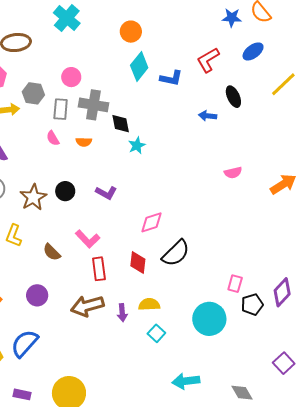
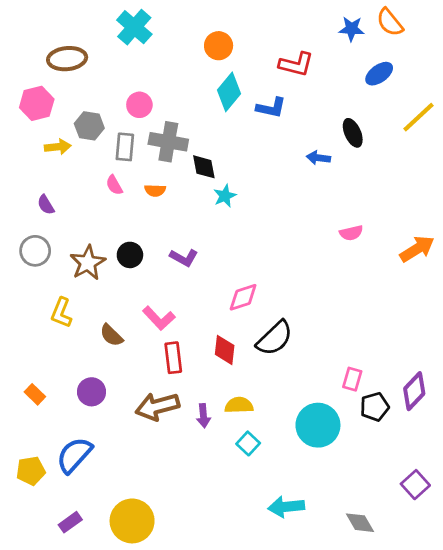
red L-shape: (208, 60) -> (296, 64), moved, turned -136
purple rectangle: (22, 394) -> (70, 522), turned -48

